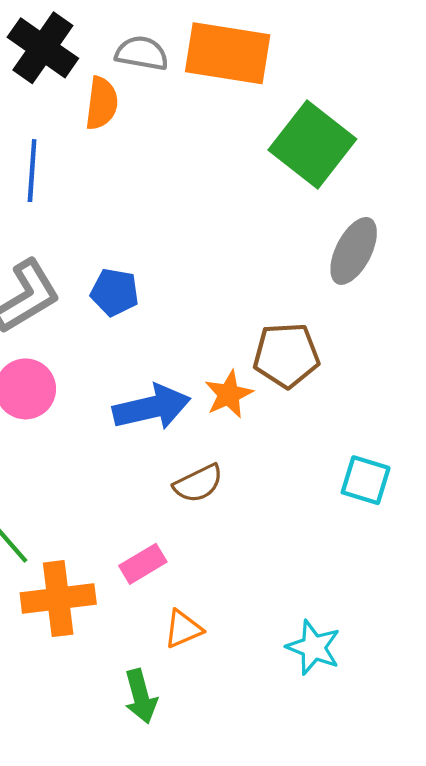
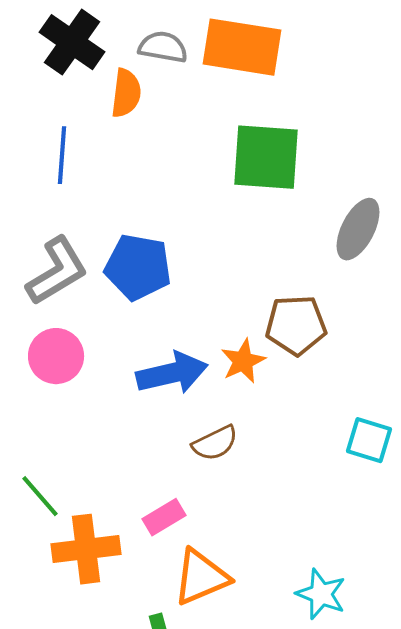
green square: (312, 144) -> (266, 157), moved, turned -34
blue pentagon: (115, 292) -> (138, 267), size x1.5
orange triangle: (183, 629) -> (201, 577), size x1.6

